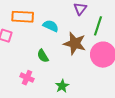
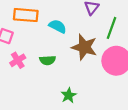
green semicircle: (43, 56) -> (48, 60), turned -64
pink cross: (27, 78) -> (18, 60), moved, turned 32

